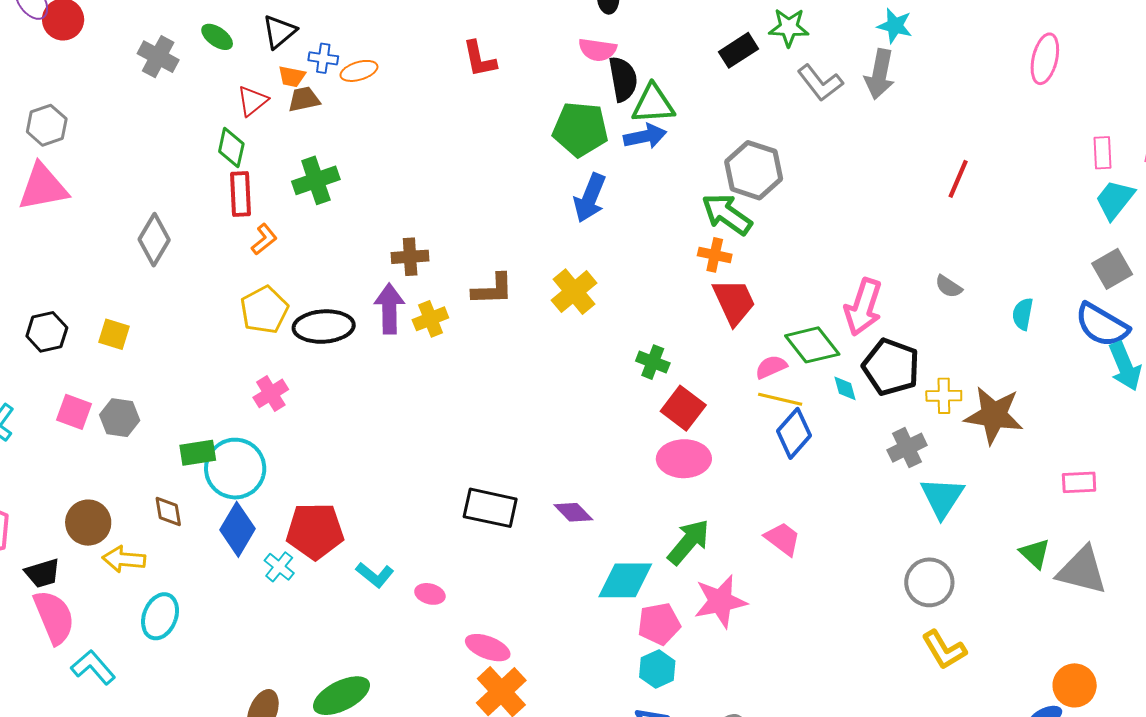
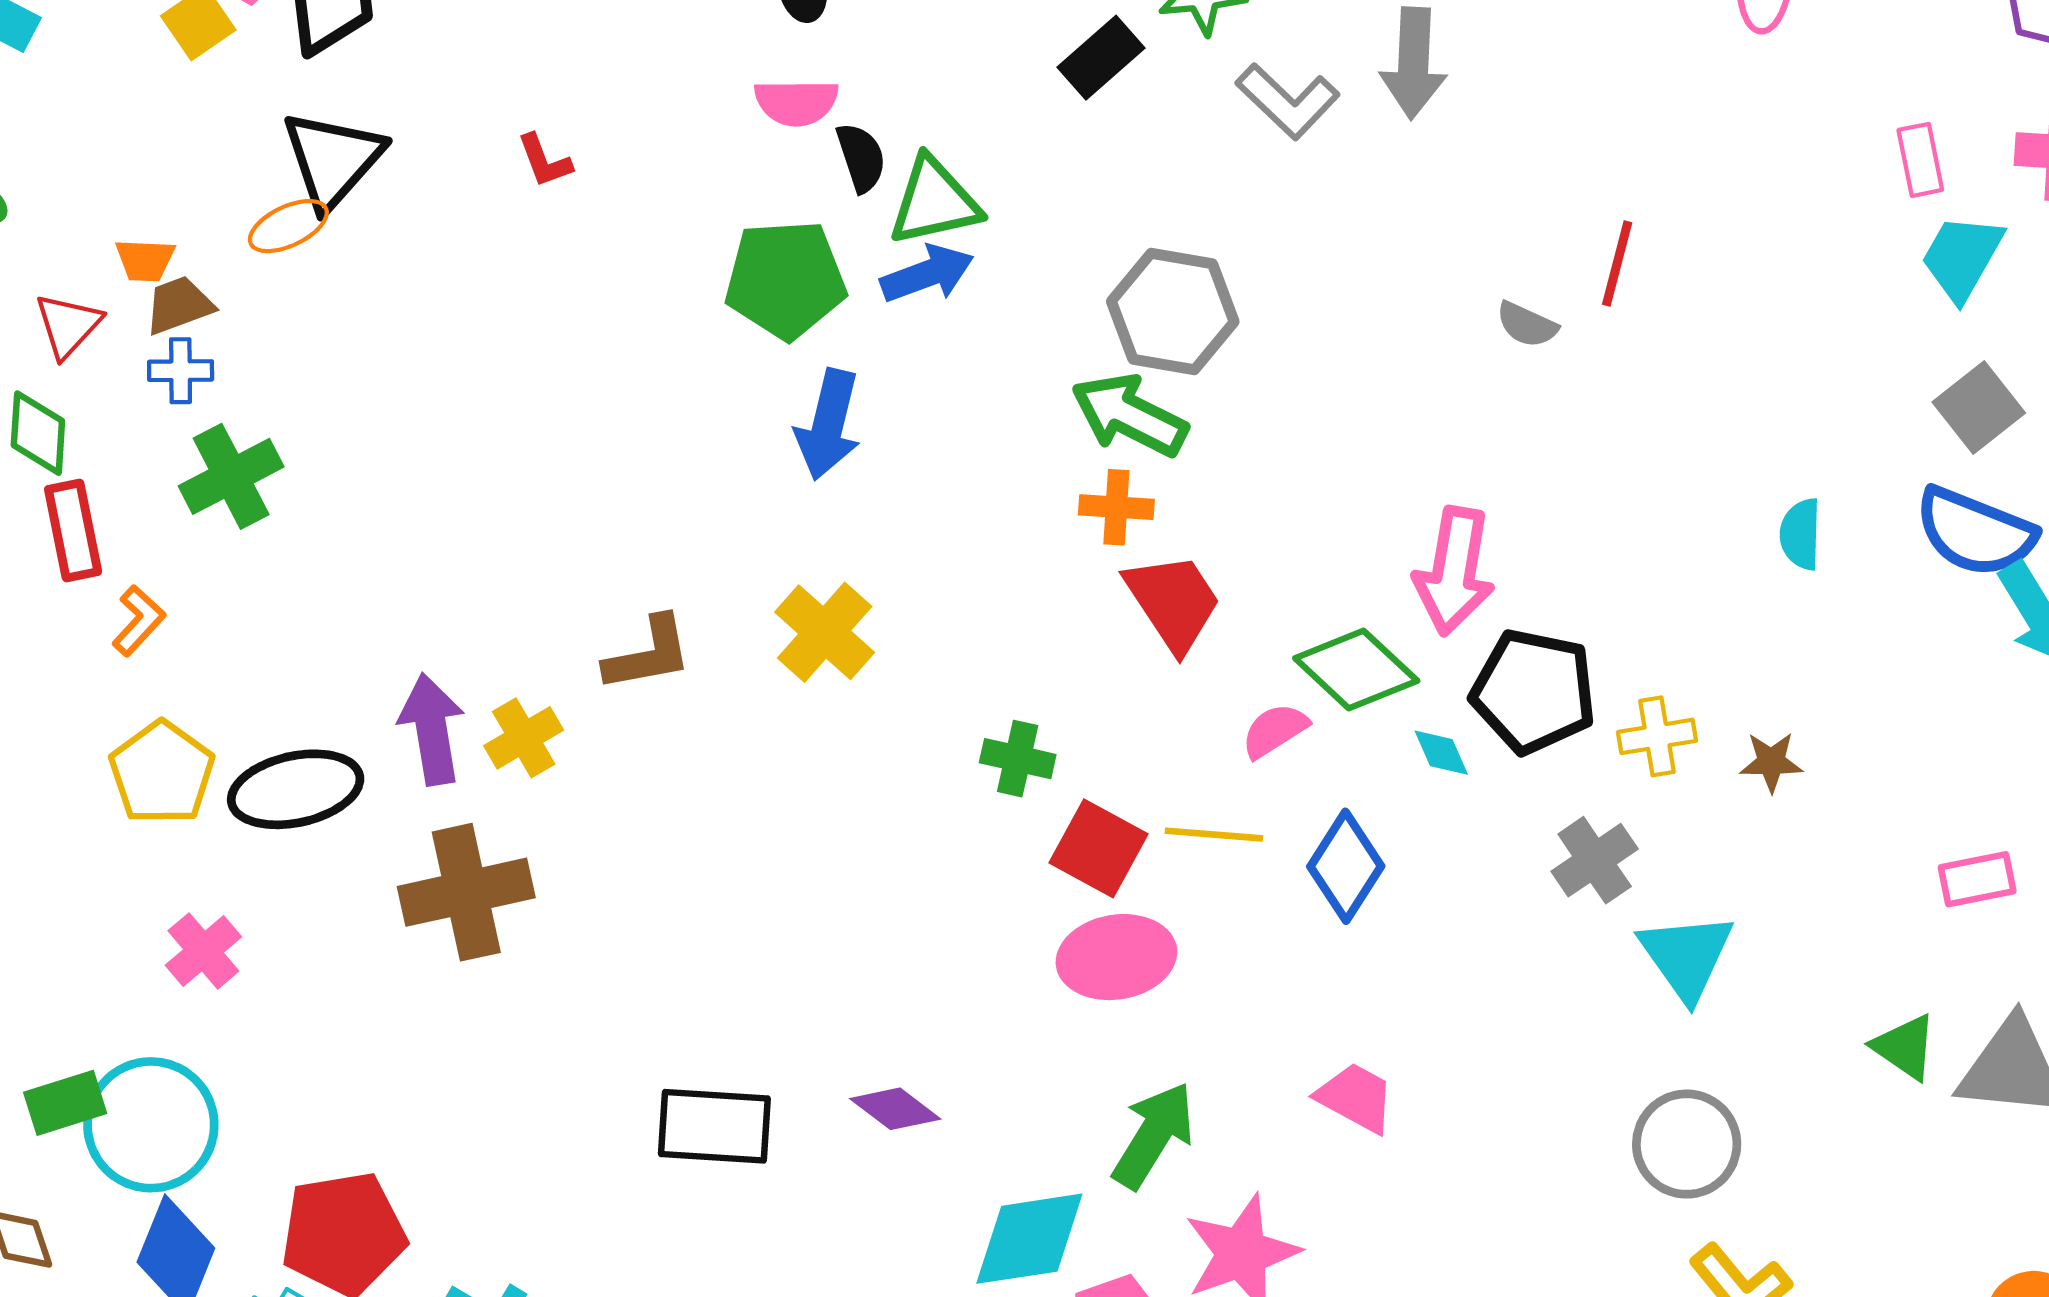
black triangle: (279, 32) -> (333, 159), moved, size x1.4
blue cross: (323, 58) -> (181, 371), moved
red L-shape: (479, 59) -> (544, 161), size x0.7
black semicircle: (623, 79) -> (861, 157), size x0.7
brown cross: (410, 257) -> (466, 892), moved, size x1.6
gray semicircle: (949, 287) -> (1527, 325), moved
yellow line: (780, 399) -> (1214, 835), moved
brown star: (994, 415) -> (1771, 762), size x0.5

